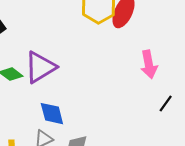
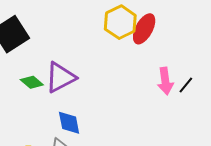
black line: (166, 104) -> (186, 85), moved

